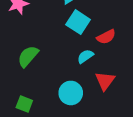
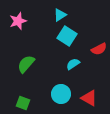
red semicircle: (106, 37) -> (99, 49), moved
red triangle: (105, 81) -> (89, 98), moved, turned -36

